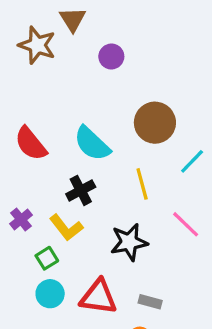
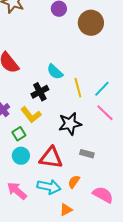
brown circle: (155, 123) -> (91, 23), moved
cyan semicircle: (92, 144) -> (55, 72), moved, size x0.7
cyan line: (192, 161) -> (102, 89), moved
gray rectangle: (150, 302) -> (87, 154), moved

